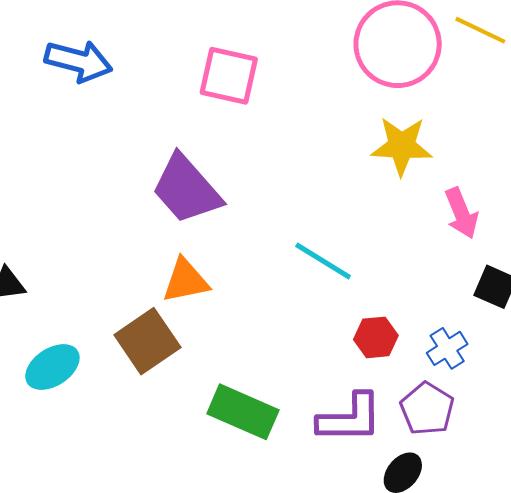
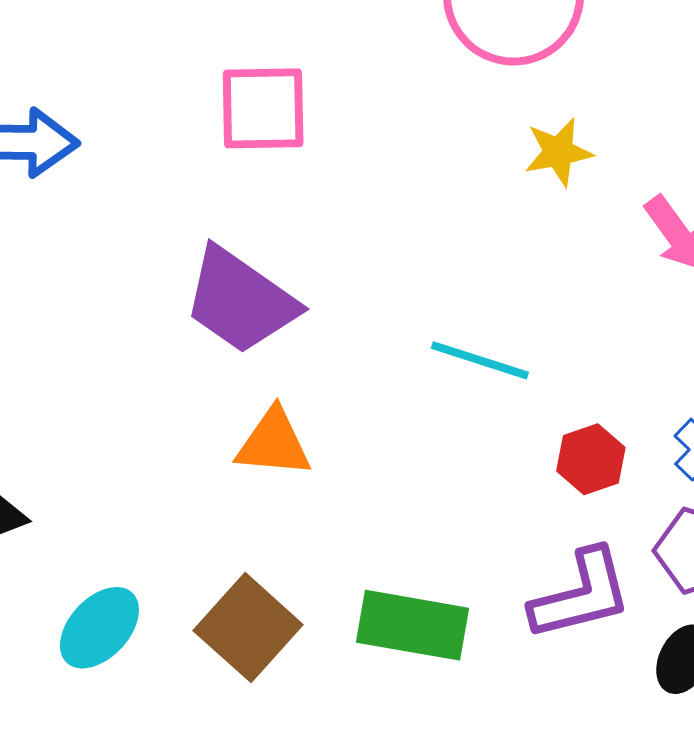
yellow star: (402, 146) -> (558, 152), size x0.7
orange triangle: (186, 281) -> (274, 443), turned 30
brown square: (147, 341) -> (248, 628), moved

